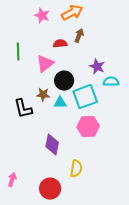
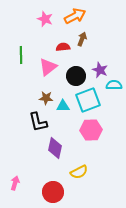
black circle: (64, 81) -> (76, 76), moved
black L-shape: (23, 109) -> (38, 122), moved
yellow semicircle: (76, 169) -> (79, 172), turned 54

